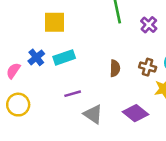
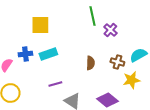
purple cross: (149, 25) -> (110, 30), moved
blue cross: (36, 57) -> (25, 54), turned 32

